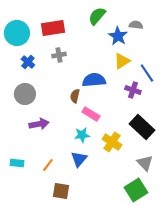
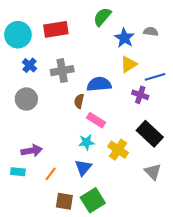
gray semicircle: (136, 25) -> (151, 32), moved
gray cross: (59, 55) -> (62, 71), moved, size x1.5
blue line: (147, 73) -> (155, 77), turned -72
purple arrow: (39, 124) -> (32, 151), moved
green square: (136, 190) -> (93, 200), moved

